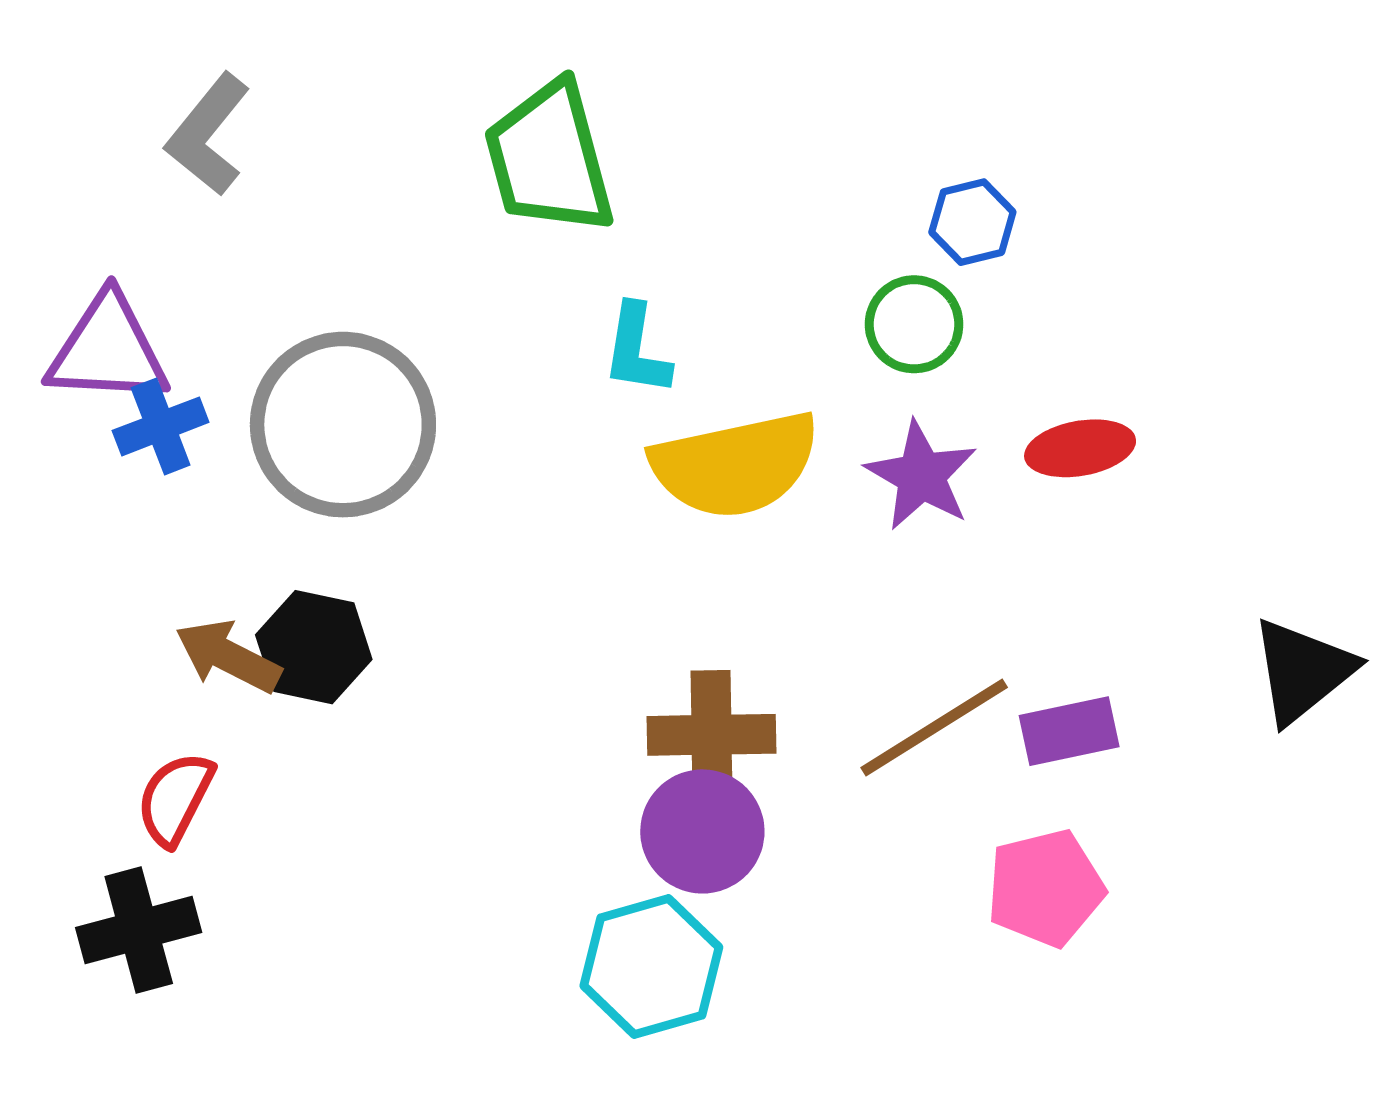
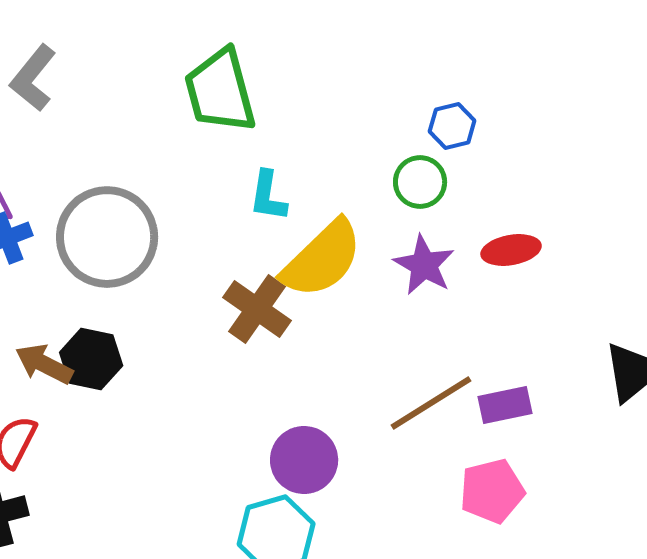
yellow semicircle: (735, 465) -> (322, 259), turned -32
brown cross: (712, 735) -> (257, 309), moved, turned 36

